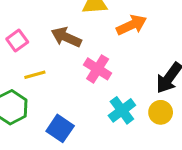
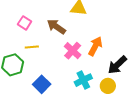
orange arrow: (132, 25) -> (95, 46), moved, turned -48
pink square: (17, 41) -> (25, 23), turned -32

